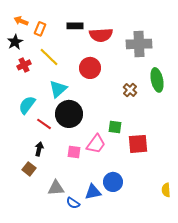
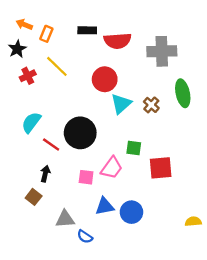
cyan triangle: (58, 89) -> (121, 104), moved
yellow semicircle: (166, 190) -> (193, 221), turned 88
blue triangle: (93, 192) -> (105, 206), moved

